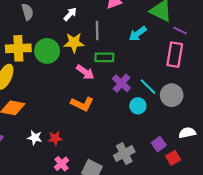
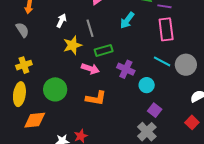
yellow cross: (18, 48) -> (24, 65), size x0.7
green circle: (47, 51) -> (55, 89), moved
cyan line: (148, 87) -> (162, 61), moved
gray circle: (172, 95) -> (186, 65), moved
purple square: (159, 144) -> (155, 110), moved

